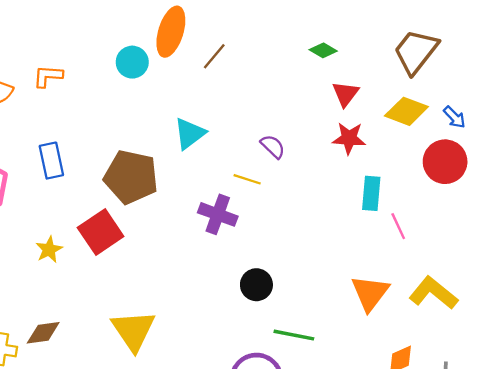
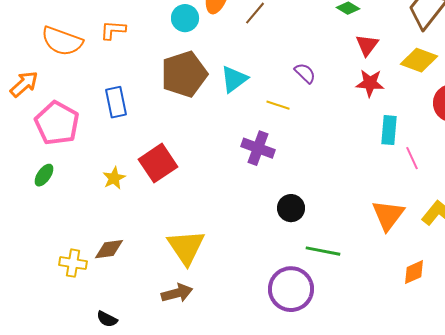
purple semicircle: (273, 146) -> (305, 73), moved
brown pentagon: (131, 177) -> (184, 74), moved, turned -30
yellow line: (247, 179) -> (278, 105), moved

